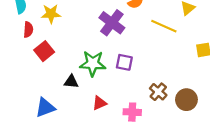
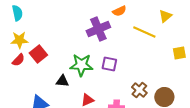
yellow star: (51, 14) -> (19, 40), moved
purple cross: (112, 23) -> (98, 29), turned 30
red semicircle: (28, 30) -> (18, 60), moved, turned 40

